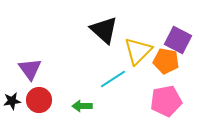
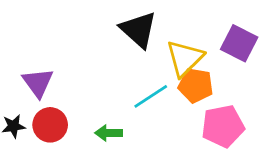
orange pentagon: (166, 61) -> (196, 85), moved

